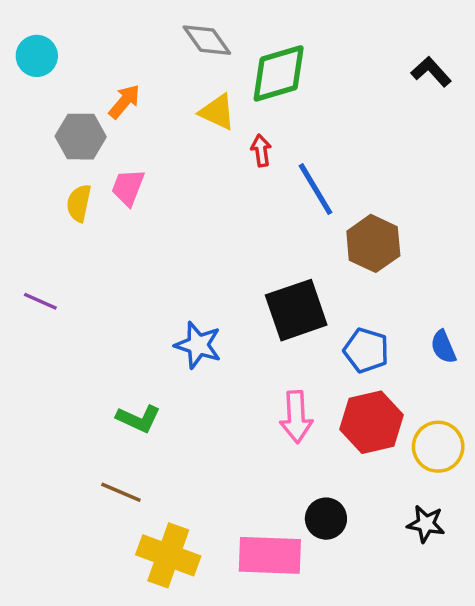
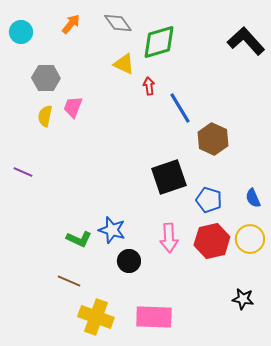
black L-shape: (431, 72) -> (246, 41), size x1.6
orange arrow: (124, 101) -> (71, 24), moved
blue star: (198, 345) -> (112, 230), moved
yellow circle: (438, 447) -> (250, 239), moved
black circle: (326, 519) -> (129, 261), moved

